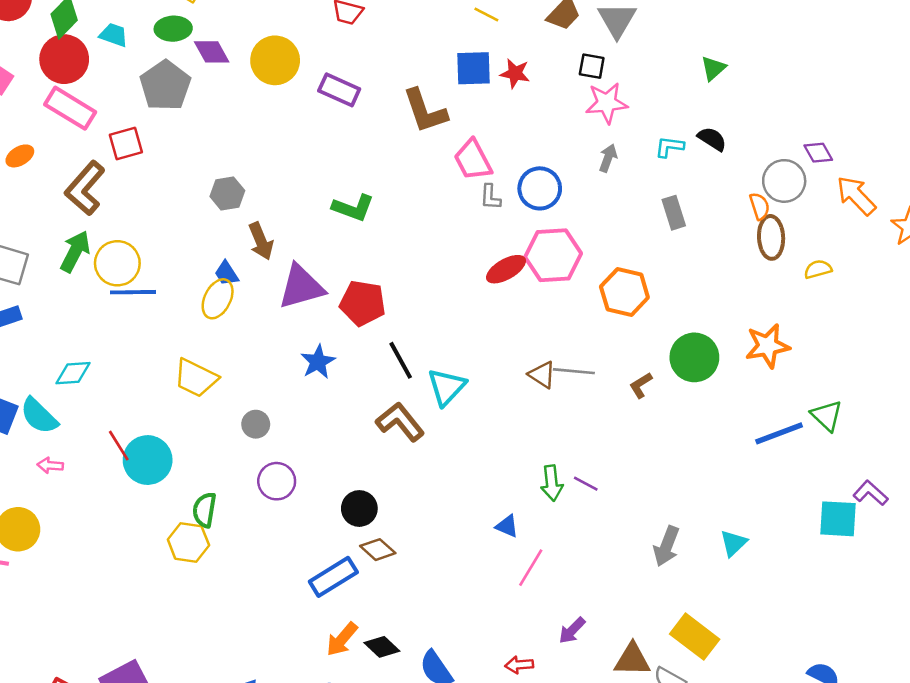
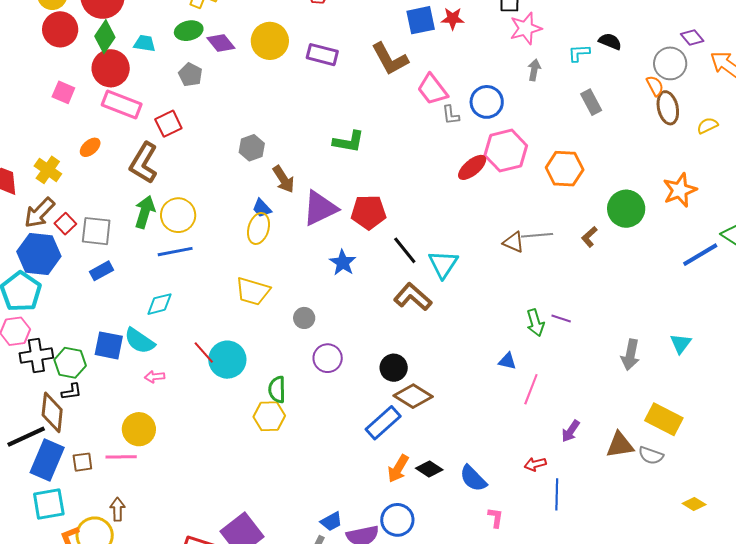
gray pentagon: (165, 86) -> (190, 75), size x0.6
blue line: (133, 292) -> (175, 252), moved
brown diamond: (378, 550) -> (413, 396), size x1.4

